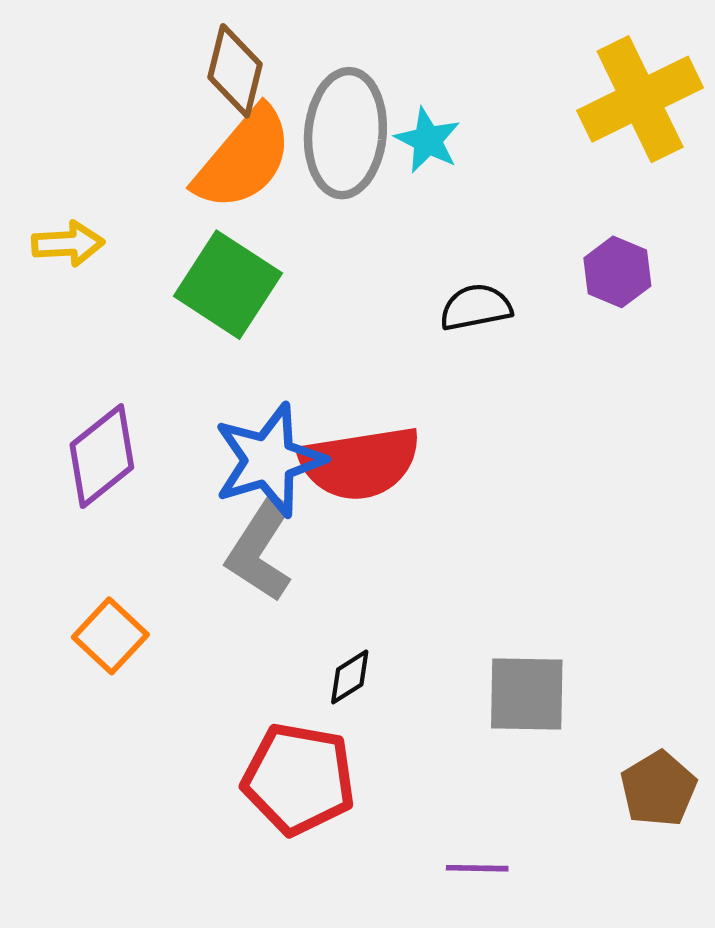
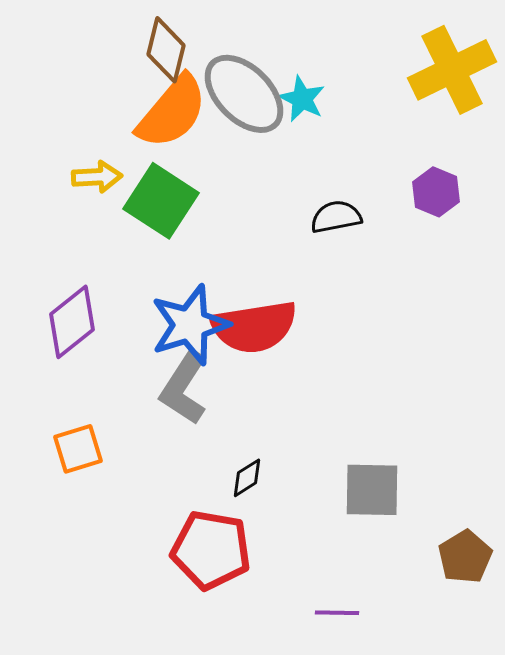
gray ellipse: (345, 133) -> (244, 94), turned -50
yellow arrow: (68, 244) -> (97, 177), moved
orange square: (110, 636) -> (78, 449), turned 30

